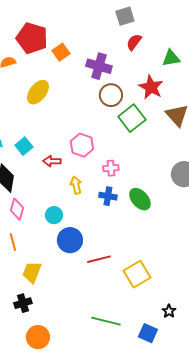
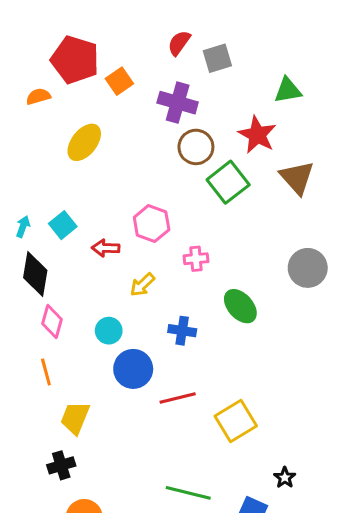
gray square: (125, 16) -> (217, 58), moved
red semicircle: (134, 42) -> (179, 43), moved
yellow arrow: (76, 185) -> (142, 285), turned -120
blue cross: (108, 196) -> (182, 331), moved

